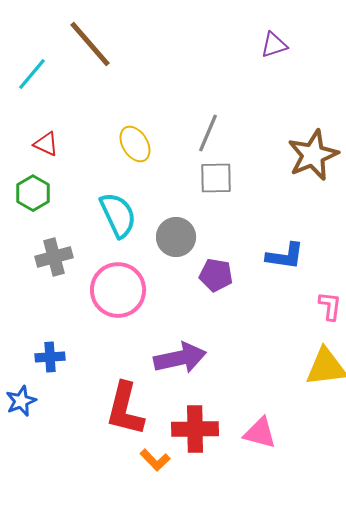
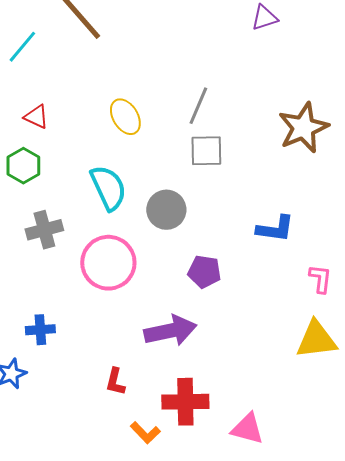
purple pentagon: (216, 275) -> (204, 272), moved
red L-shape: (125, 409) -> (115, 382), size x0.5
pink triangle: (260, 433) -> (247, 429), moved

